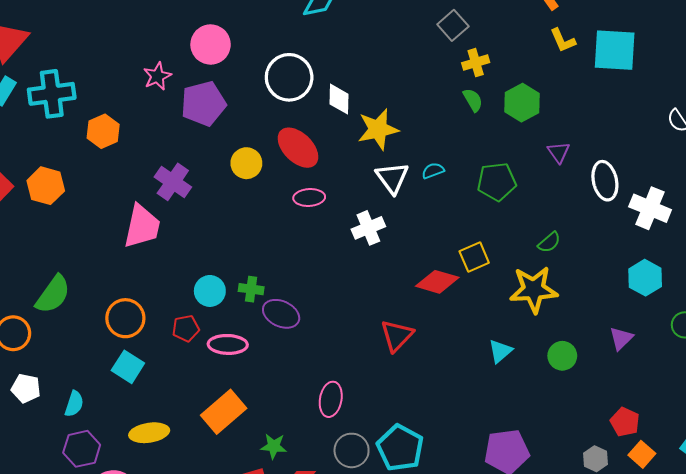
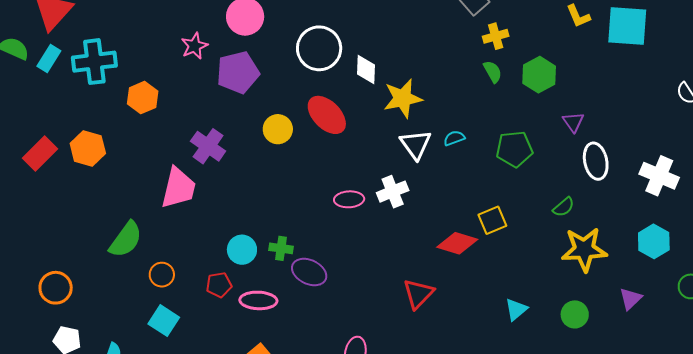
white ellipse: (605, 181) -> (596, 161), moved
pink ellipse: (309, 197) -> (349, 199), moved
yellow star: (534, 290) -> (584, 249), moved
green semicircle: (53, 294) -> (126, 240), moved
orange circle: (125, 318) -> (162, 275), size x0.7

